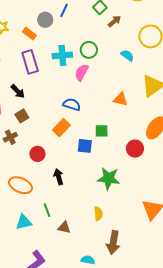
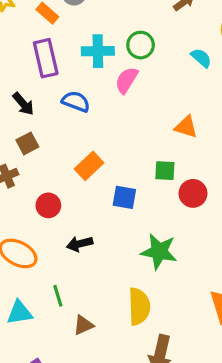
blue semicircle: (72, 104) -> (76, 102), moved
green square: (102, 131) -> (165, 171), moved
red circle: (135, 149) -> (193, 193), moved
black arrow: (59, 177) -> (80, 244), turned -91
yellow semicircle: (98, 214) -> (139, 306), size x1.6
brown triangle: (64, 227) -> (83, 325), turned -40

